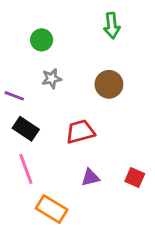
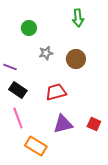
gray star: (52, 79) -> (46, 53), moved
purple triangle: (90, 177) -> (63, 124), size x1.5

